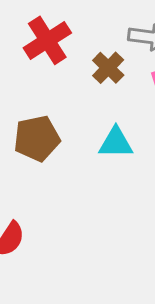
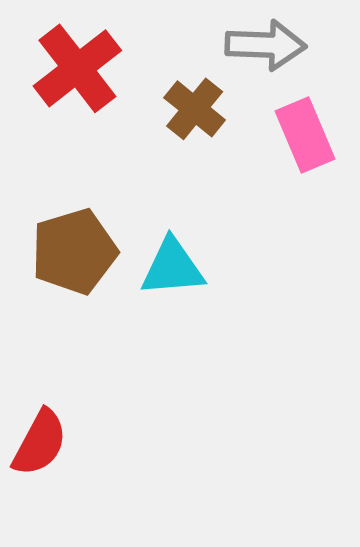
cyan triangle: (116, 143) -> (172, 267), moved

